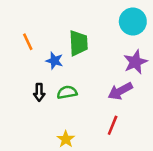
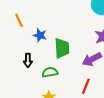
green trapezoid: (78, 43) -> (62, 48), moved
green semicircle: (67, 92) -> (50, 72), moved

